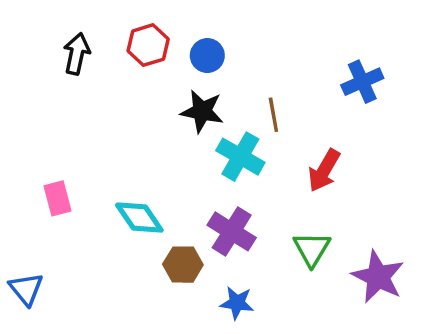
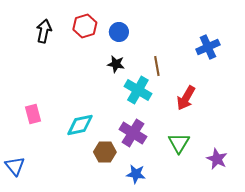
black star: (202, 111) -> (116, 64), size x0.7
cyan diamond: (139, 218) -> (80, 125), turned -68
purple star: (378, 277) -> (217, 159), size x0.7

